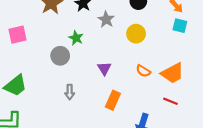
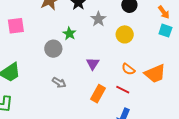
gray arrow: (70, 92) -> (59, 83), turned -64
red line: (170, 101) -> (123, 90), moved

